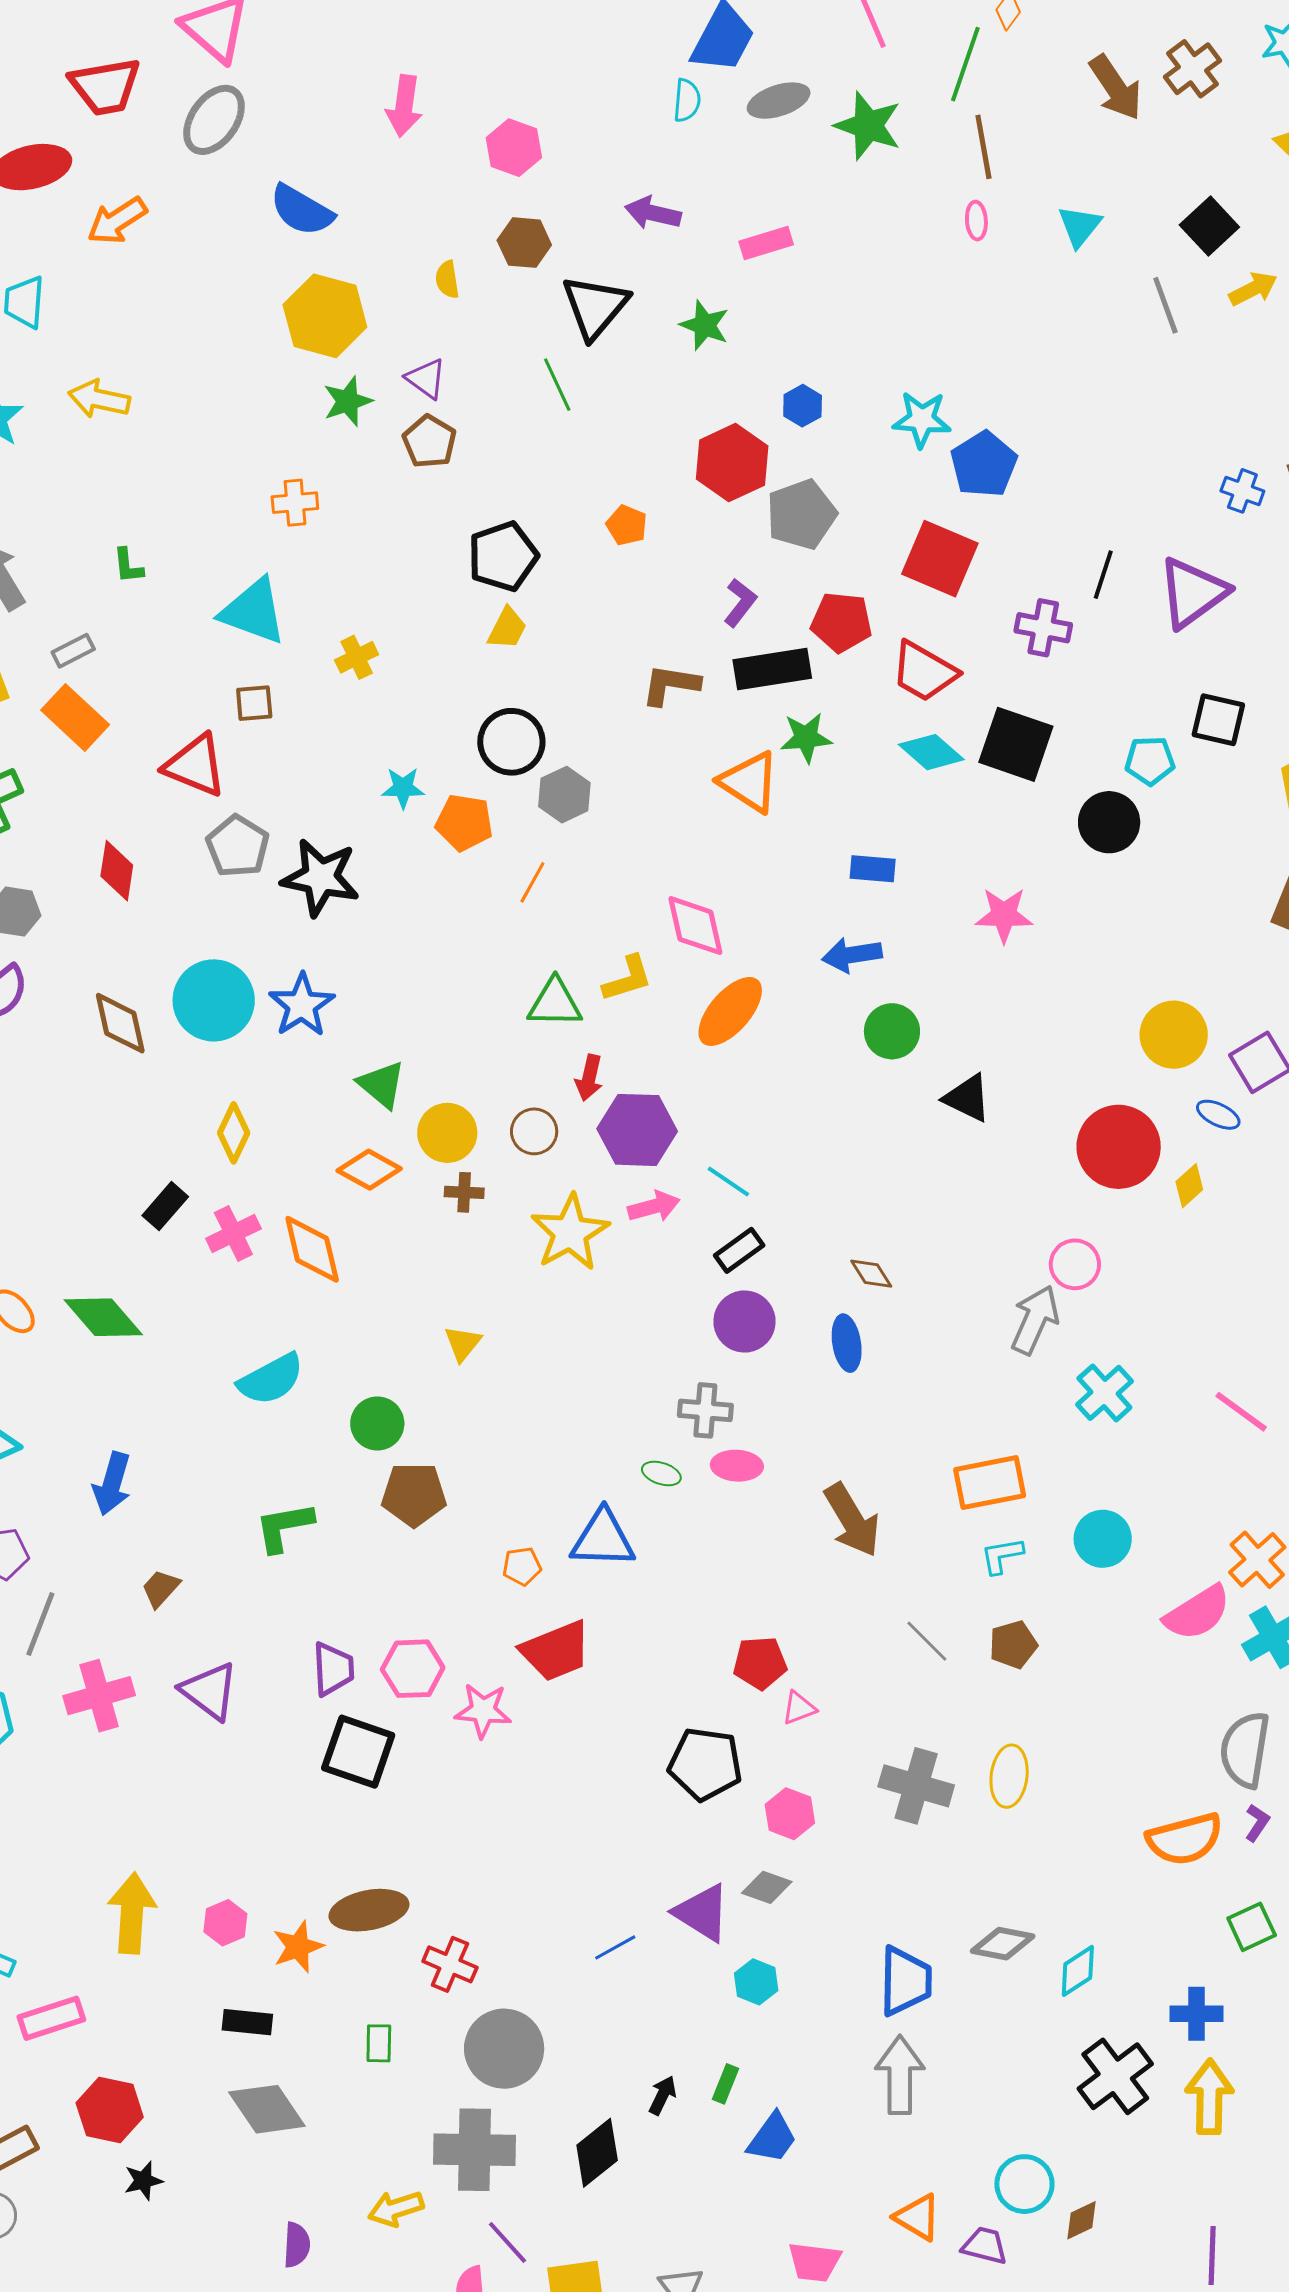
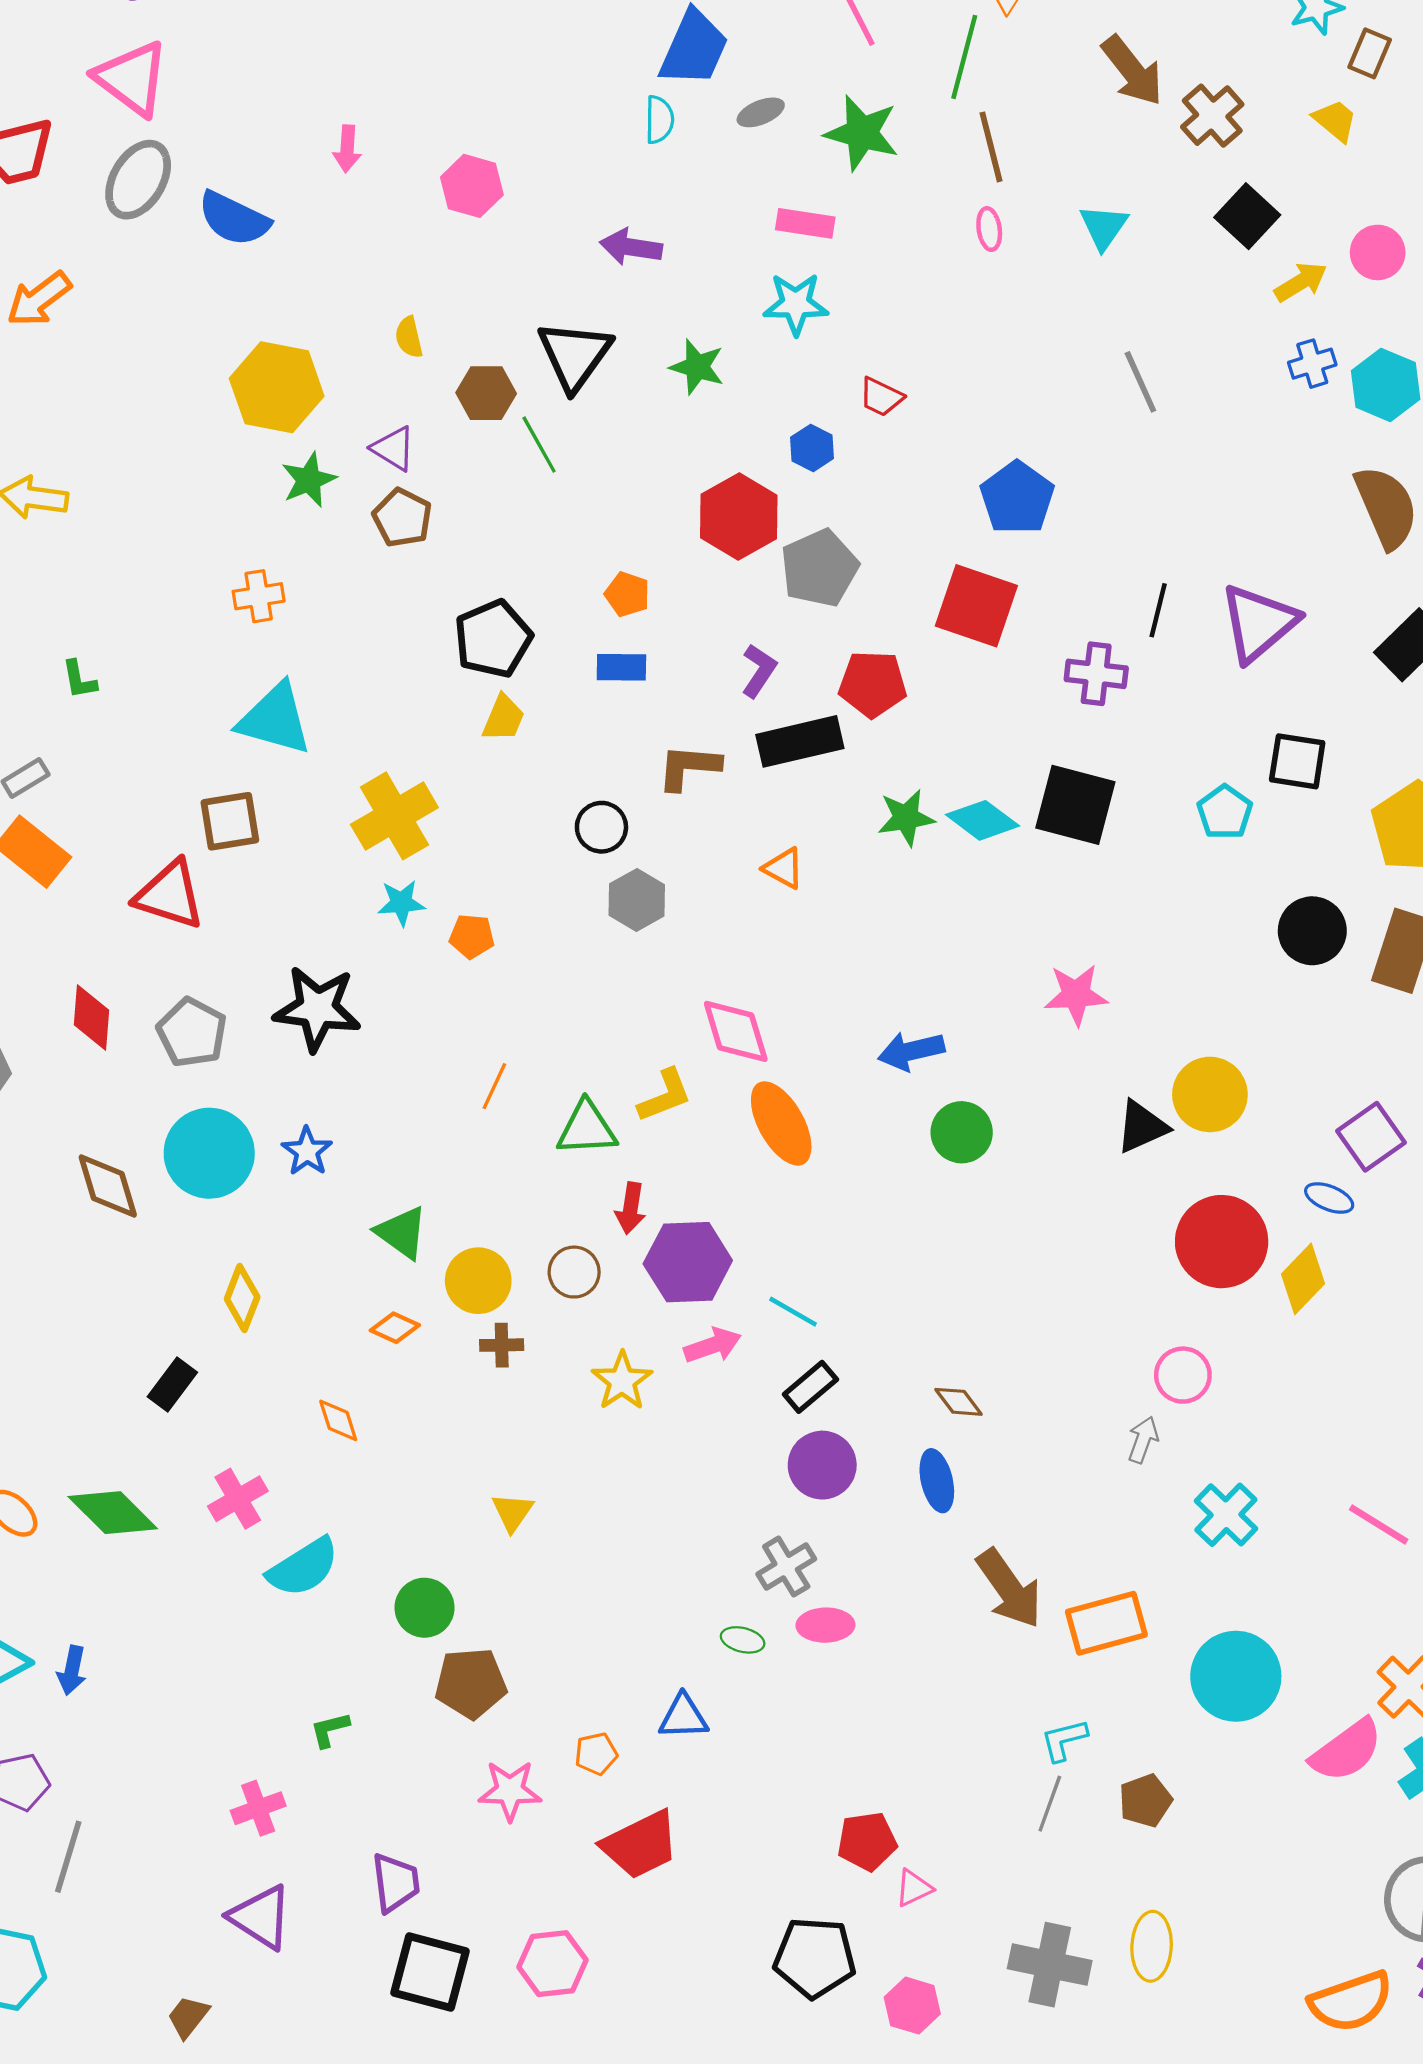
brown cross: (1193, 69) -> (1212, 116), moved
gray ellipse: (779, 101) -> (761, 112), size x0.7
pink arrow: (404, 106) -> (347, 149), size x0.7
blue semicircle: (302, 210) -> (234, 219), moved
brown hexagon: (524, 243) -> (486, 393), moved
pink rectangle: (766, 243) -> (805, 223), moved, turned 30
gray line: (1165, 305) -> (1140, 382), moved
cyan star: (922, 419) -> (796, 304), moved
blue cross: (1242, 491) -> (1312, 364), moved, turned -33
cyan triangle: (253, 611) -> (275, 719), moved
yellow cross: (357, 657) -> (394, 816), moved, size x1.8
red trapezoid: (924, 672) -> (881, 397), moved, size x0.6
brown square: (254, 703) -> (230, 821), size x1.4
green star: (806, 738) -> (906, 818), moved
black circle: (511, 742) -> (601, 827), moved, size x0.7
cyan pentagon: (1150, 761) -> (1225, 812), turned -30
orange triangle: (749, 782) -> (784, 868), size x0.6
gray hexagon: (564, 795) -> (637, 900), moved
black circle: (1109, 822) -> (1312, 931), moved
orange pentagon: (464, 823) -> (472, 936), size x0.7
gray pentagon: (238, 846) -> (192, 1032), moved
blue rectangle: (873, 869) -> (621, 667), moved
orange line: (532, 882) -> (494, 1086), moved
blue star: (302, 1005) -> (307, 1151), size x0.7
orange ellipse: (730, 1011) -> (781, 1123), turned -66
yellow circle: (1174, 1035) -> (1210, 1094), moved
black triangle: (967, 1098) -> (1142, 1127), moved, turned -46
orange diamond: (369, 1170) -> (395, 1328), size x0.7
yellow diamond: (1189, 1186) -> (1303, 1279), size x1.4
yellow star: (570, 1233) -> (622, 1381), size x0.7
pink cross: (233, 1234) -> (238, 1499), moved
orange diamond: (312, 1249) -> (338, 1420), size x0.6
gray arrow: (1035, 1320) -> (1143, 1440), size x0.6
gray cross: (705, 1410) -> (786, 1567), turned -32
blue arrow: (112, 1484) -> (72, 1670), moved, size x0.7
brown arrow: (852, 1520) -> (1009, 1589), moved
green L-shape: (284, 1527) -> (330, 1730), size x0.6
blue triangle: (603, 1539) -> (683, 1717), size x0.7
cyan circle: (1103, 1539) -> (1236, 1676), size x1.4
cyan L-shape: (1002, 1556) -> (1064, 1740), moved
brown trapezoid: (161, 1588) -> (188, 2017), moved
gray line: (927, 1641) -> (1050, 1804), turned 69
pink hexagon: (413, 1669) -> (553, 1964), moved
pink cross: (99, 1696) -> (258, 1808), moved, size x0.7
pink star: (483, 1711) -> (510, 1791), moved

